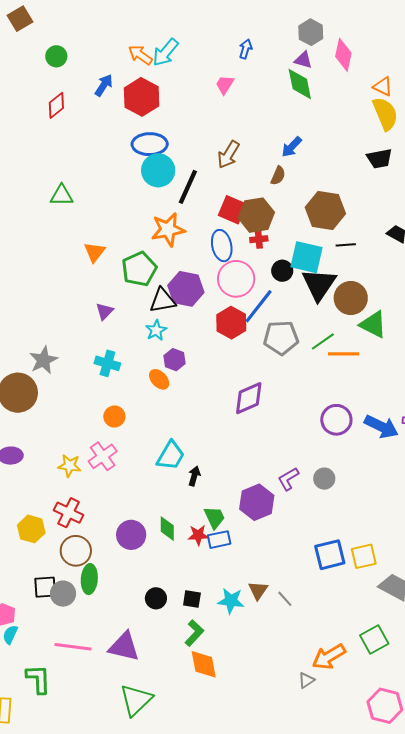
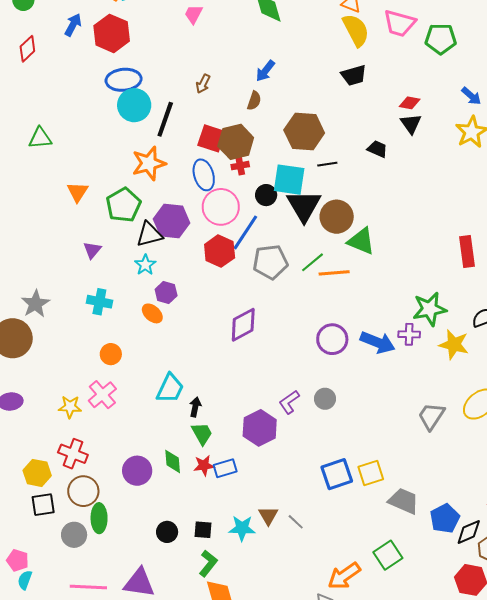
brown arrow: (228, 155) -> (203, 84), size x0.7
green trapezoid: (214, 517) -> (202, 434), moved
black square: (45, 587) -> (43, 505), moved

